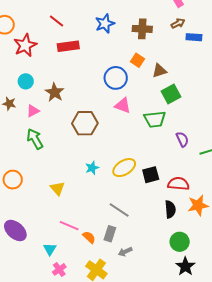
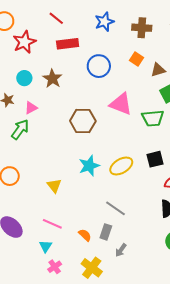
blue circle: (116, 78) -> (99, 66), moved
brown star: (55, 92) -> (52, 79), moved
pink triangle: (123, 105) -> (121, 104), size x1.4
green arrow: (35, 139) -> (20, 129), moved, turned 65
cyan star: (92, 168) -> (89, 166), size x1.5
black square: (151, 175) -> (155, 159), moved
pink line: (69, 226) -> (52, 224), moved
gray arrow: (125, 252) -> (121, 250), turned -32

